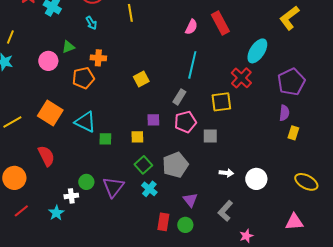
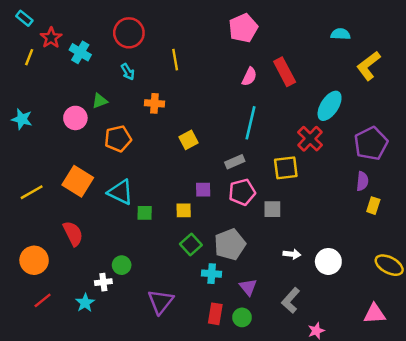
yellow line: (10, 37) -> (29, 57), moved
orange cross: (98, 58) -> (154, 103), moved
gray rectangle: (179, 97) -> (235, 162), turned 35
purple triangle: (113, 187) -> (161, 302), moved
cyan cross: (149, 189) -> (212, 274), moved, turned -35

